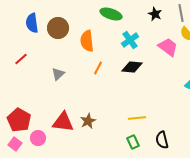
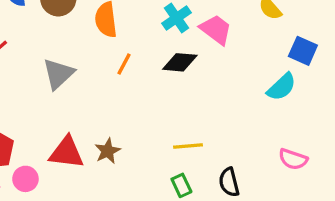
pink trapezoid: (168, 47) -> (216, 30), moved
gray triangle: (58, 74) -> (58, 74), size x1.5

